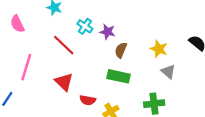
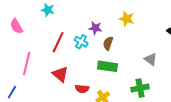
cyan cross: (85, 26) -> (81, 42), moved
red line: (64, 45) -> (58, 42), turned 75
yellow star: (159, 49) -> (127, 19), moved

